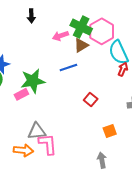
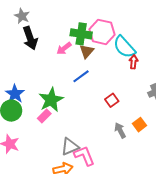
black arrow: (31, 16) -> (30, 38), size x1.6
red square: (91, 100) -> (112, 100), turned 32
gray arrow: (102, 160) -> (120, 130), moved

